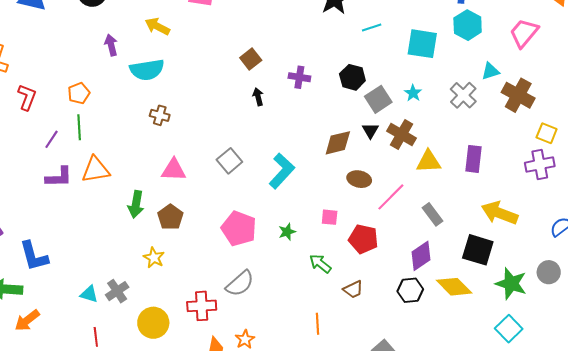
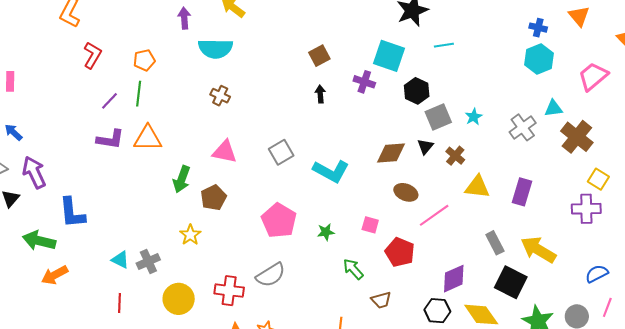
cyan square: (422, 44) -> (389, 56), moved
brown cross: (402, 135) -> (455, 156), size x0.7
cyan L-shape: (282, 171) -> (331, 171), turned 66
gray rectangle: (433, 214) -> (495, 243), moved

